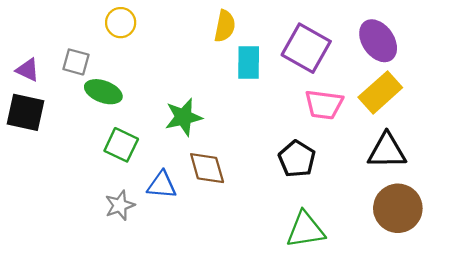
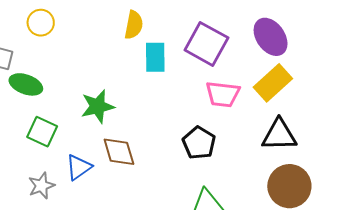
blue triangle: (162, 185) -> (79, 167), turned -40

